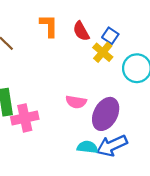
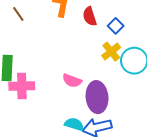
yellow cross: (103, 52) -> (111, 52), moved
purple ellipse: (106, 114) -> (97, 97), turned -44

